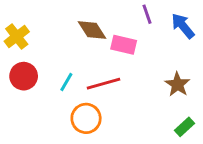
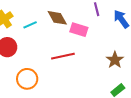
cyan line: (66, 82) -> (30, 25), moved, turned 32
orange circle: (86, 118) -> (27, 79), moved

